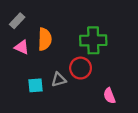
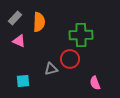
orange semicircle: (45, 39) -> (39, 22), moved
cyan square: (36, 85) -> (23, 81), moved

